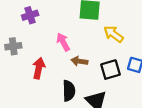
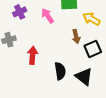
pink arrow: (63, 42) -> (48, 16), moved
brown arrow: (79, 61) -> (76, 36), moved, turned -104

